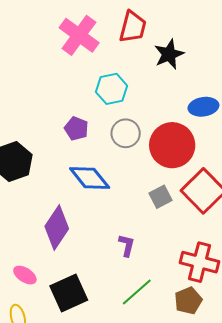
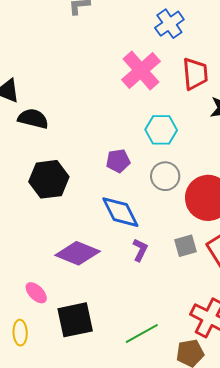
red trapezoid: (133, 27) -> (195, 74), turned -32
purple pentagon: (76, 129) -> (118, 161), turned 30
purple diamond: (57, 228) -> (78, 253), turned 66
purple L-shape: (127, 245) -> (140, 250), moved

